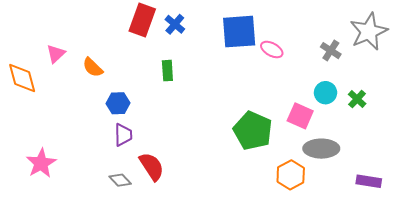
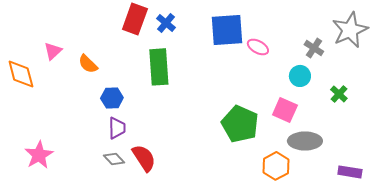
green rectangle: (167, 71) -> (159, 67), size x1.8
cyan circle: (325, 93) -> (300, 76), moved
gray diamond: (120, 180) -> (114, 159), moved

